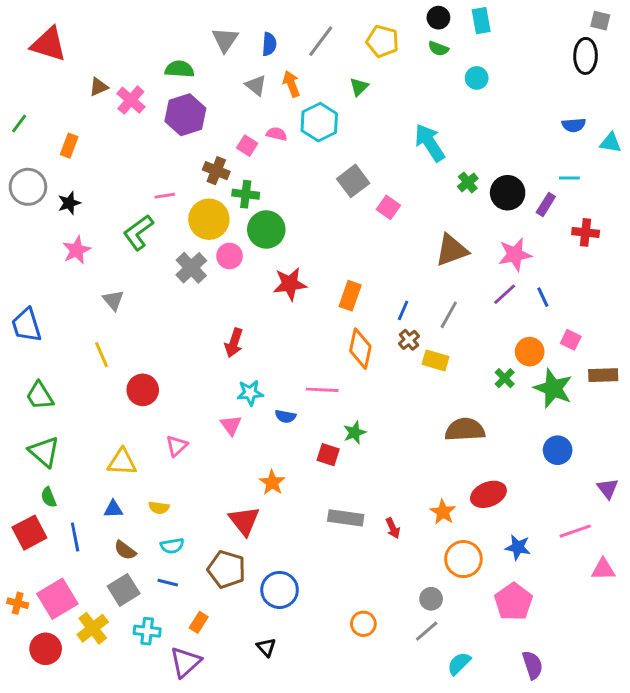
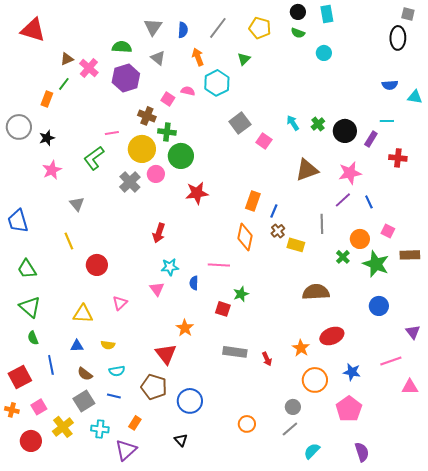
gray triangle: (256, 85) -> (158, 58), moved
green line: (19, 124) -> (64, 84), moved
cyan arrow: (430, 143) -> (293, 123), moved, size x0.6
orange rectangle: (350, 296) -> (253, 201), moved
gray line: (449, 315) -> (322, 224), moved, turned -30
blue semicircle: (285, 416) -> (194, 283), turned 80
red square: (29, 533) -> (20, 377), moved
pink square: (57, 599) -> (39, 407), size x0.6

